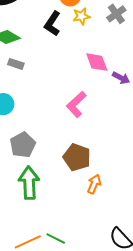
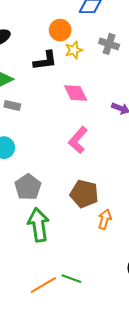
gray cross: (116, 14) -> (109, 44), turned -30
black L-shape: (52, 24) -> (45, 61), turned -125
pink diamond: (97, 62) -> (76, 93), moved

